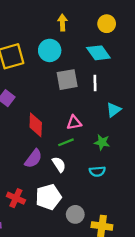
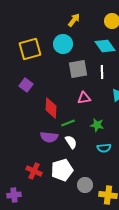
yellow arrow: (62, 23) -> (74, 20), turned 40
pink triangle: (74, 123) -> (84, 98), moved
green line: (66, 142) -> (68, 123), moved
green star: (102, 142) -> (97, 125), moved
purple semicircle: (33, 159) -> (49, 137), turned 60

